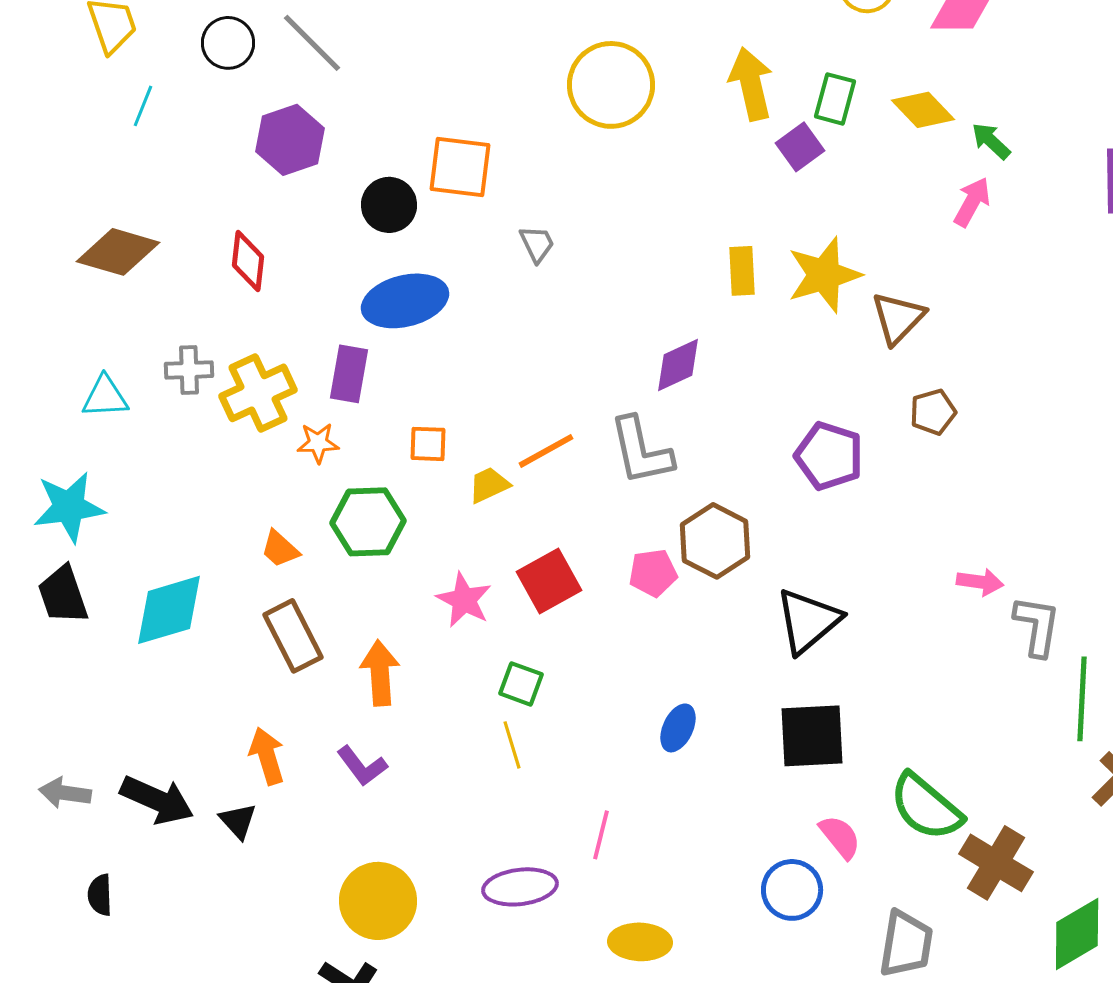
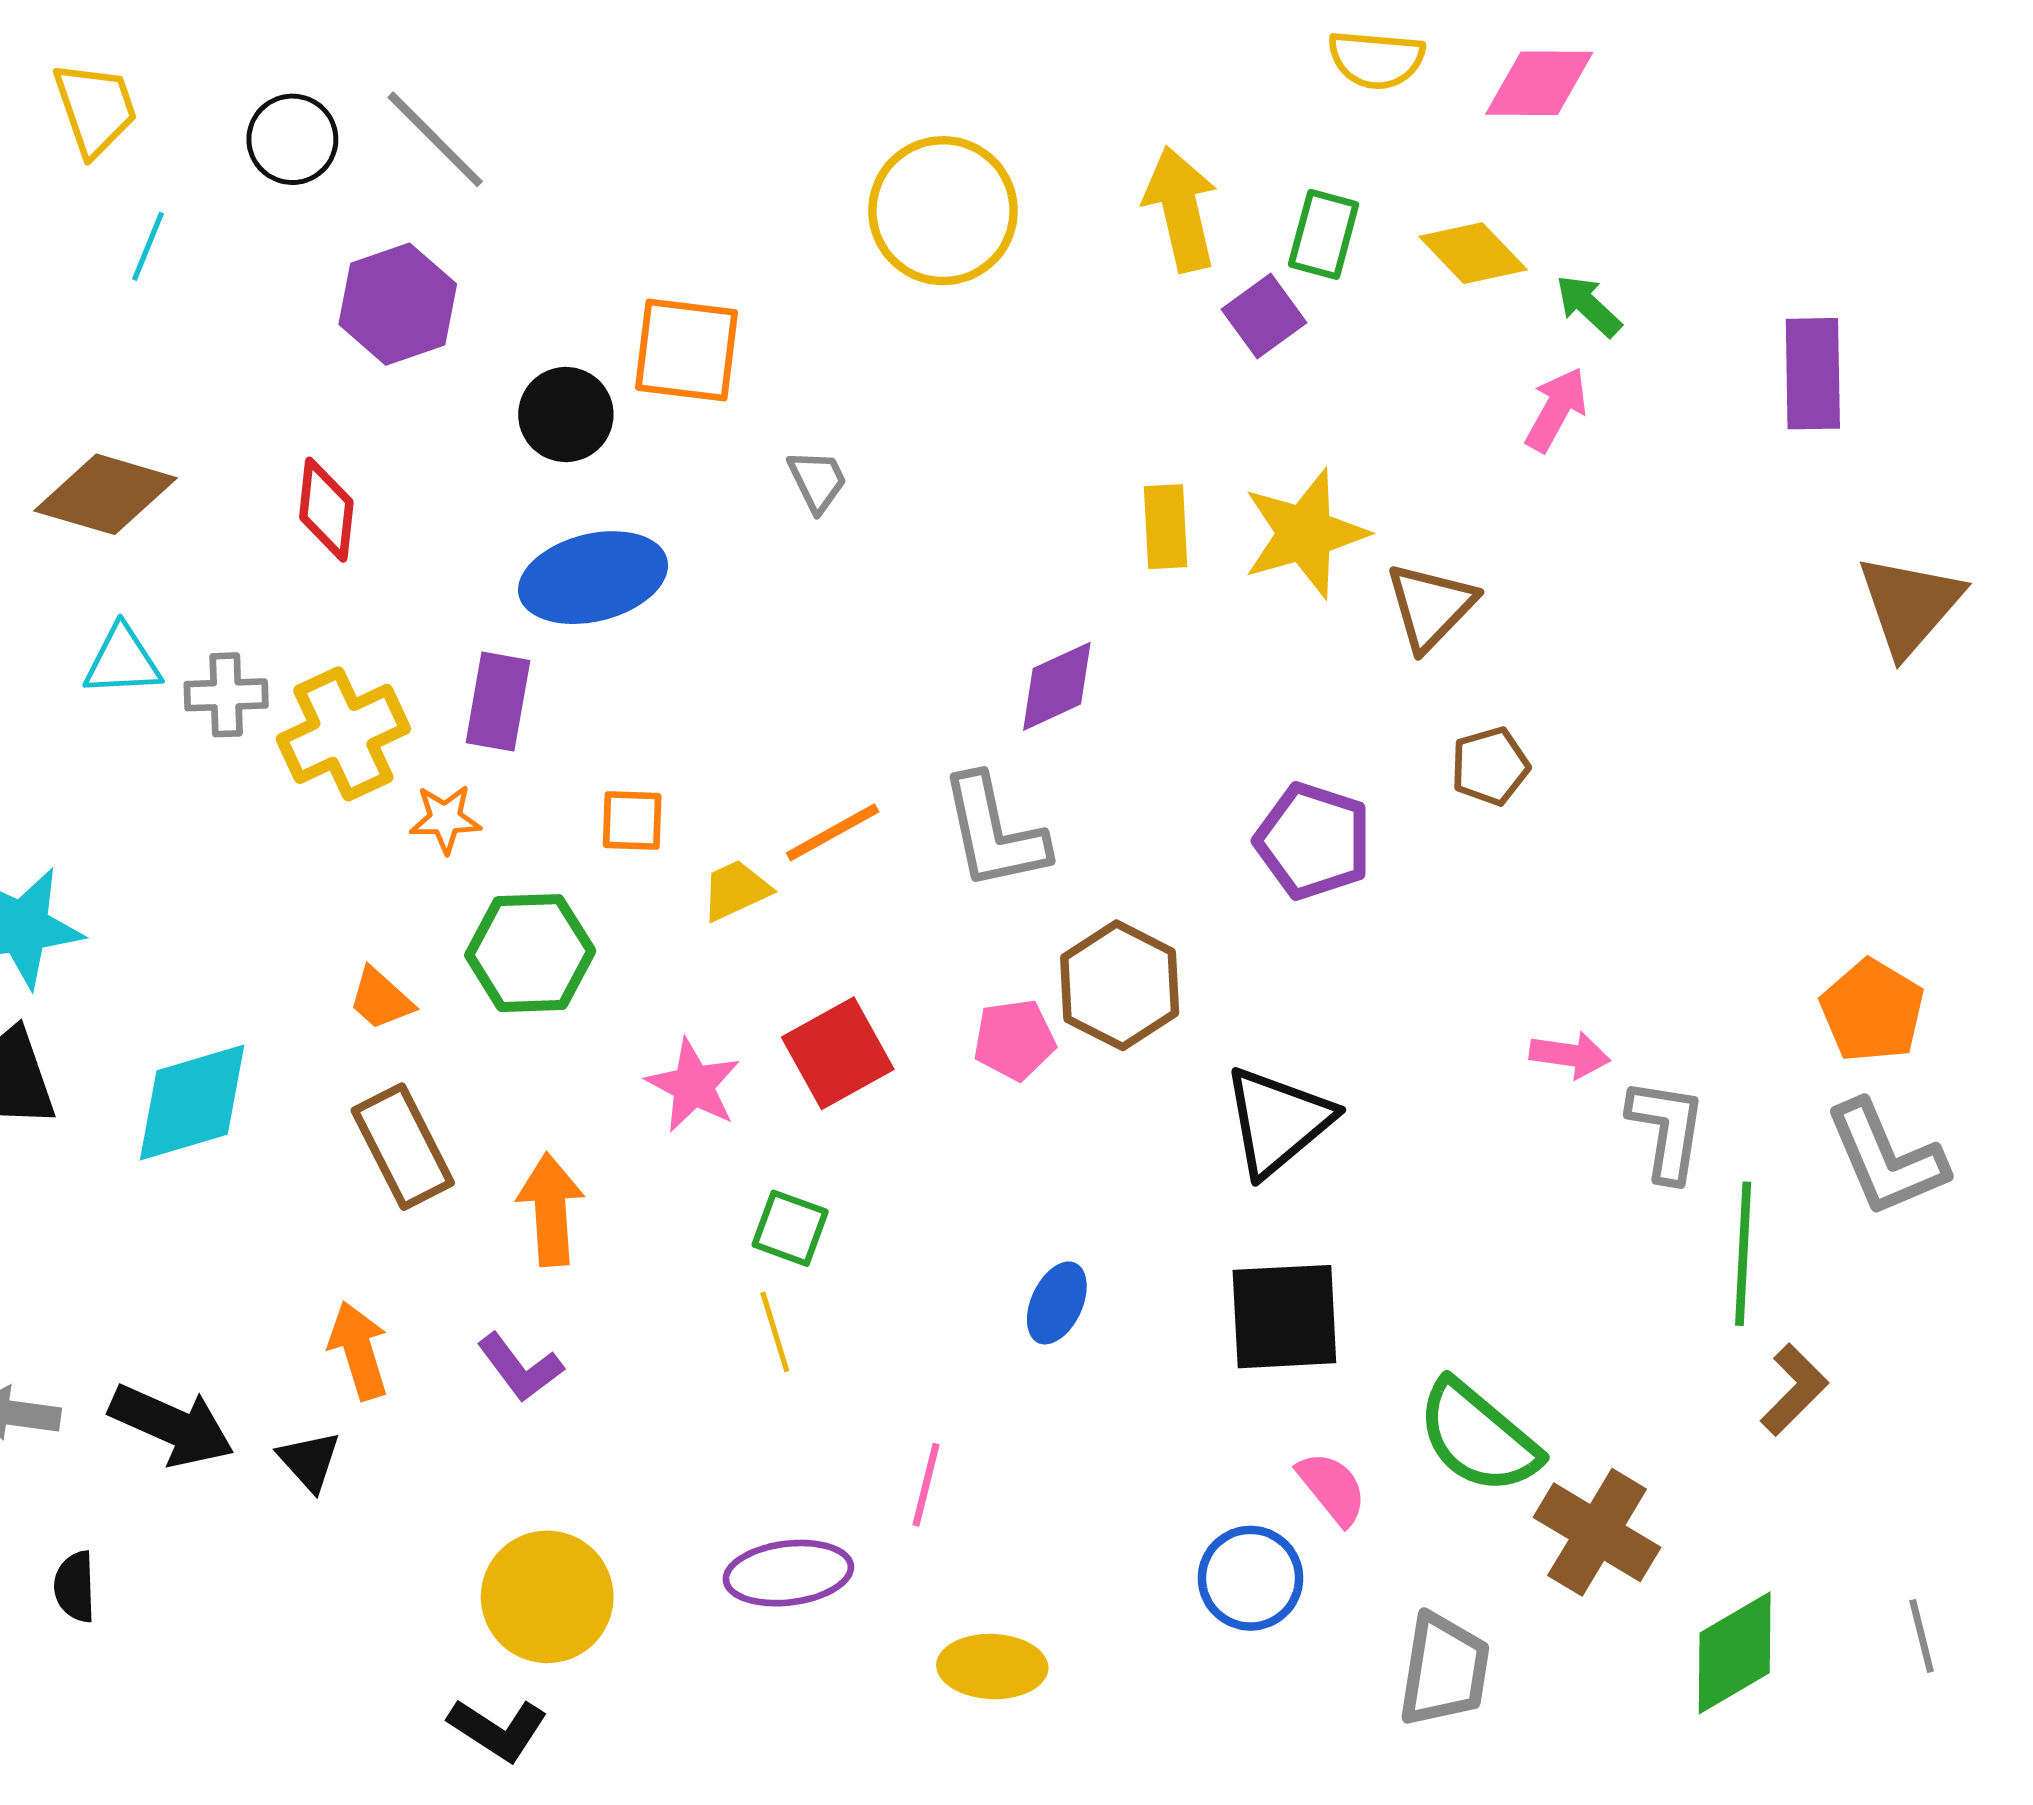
cyan triangle: (105, 397) -> (122, 661), moved

